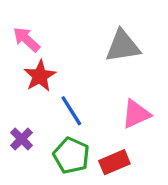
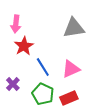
pink arrow: (27, 39) -> (16, 24), turned -126
pink triangle: (136, 114) -> (71, 69), moved

